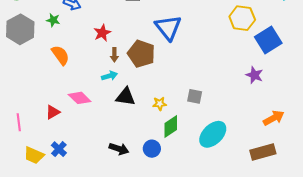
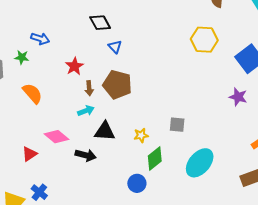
yellow hexagon: (242, 18) -> (204, 40), moved
blue triangle: (168, 28) -> (115, 47), moved, size x0.5
black arrow: (119, 149) -> (86, 155), moved

